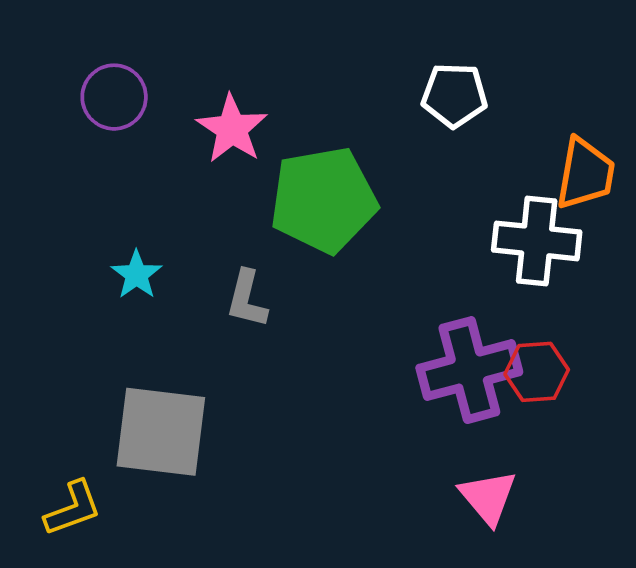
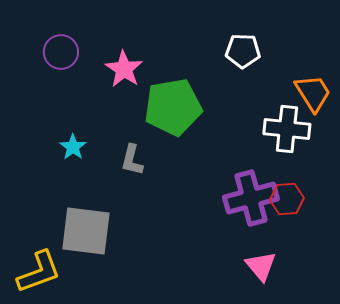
orange trapezoid: (585, 174) -> (313, 93), turned -42
yellow L-shape: (73, 508) -> (39, 272), size x1.4

